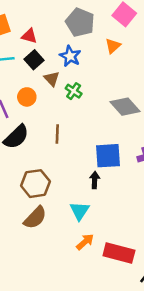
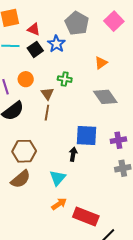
orange triangle: (113, 46) -> (101, 63), moved
blue star: (70, 56) -> (56, 44), moved
brown triangle: (52, 79) -> (47, 94), moved
green cross: (74, 91) -> (65, 79), turned -32

